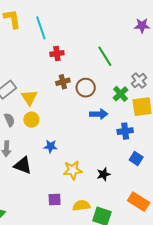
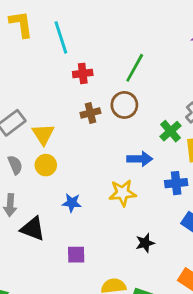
green line: (105, 56) -> (135, 68), moved, turned 60
brown circle: (86, 88) -> (124, 105), moved
yellow star: (73, 170) -> (123, 193), moved
purple square: (55, 200) -> (76, 255), moved

